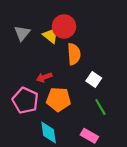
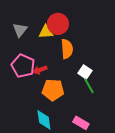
yellow triangle: (51, 35) -> (46, 32), turned -42
pink pentagon: (25, 100) -> (23, 66), moved
green line: (100, 107) -> (89, 86), moved

